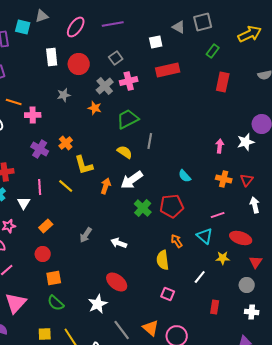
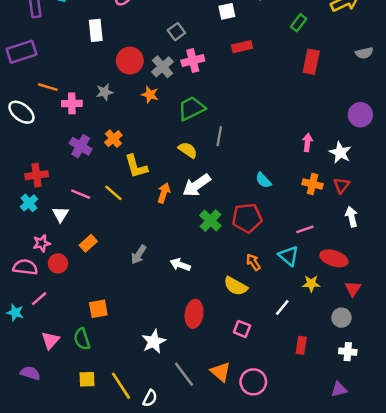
red circle: (79, 64) -> (130, 61), moved
red rectangle: (168, 70) -> (242, 47), size x0.7
gray star: (64, 95) -> (105, 92), moved
white star: (246, 142) -> (340, 153), moved, turned -30
pink line: (40, 187) -> (81, 194), turned -63
red circle: (43, 254) -> (58, 263), moved
yellow semicircle: (163, 260) -> (236, 286), turned -54
red ellipse: (117, 282) -> (194, 314), moved, turned 60
pink triangle: (16, 303) -> (50, 340), size x0.7
green semicircle: (56, 303) -> (82, 339), moved, turned 30

